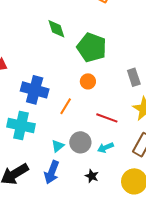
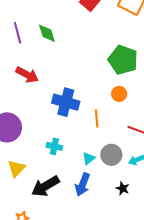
green diamond: (56, 29) -> (47, 33), moved
orange line: (66, 106) -> (97, 119), turned -36
cyan cross: (21, 125) -> (54, 146), moved, size x0.6

